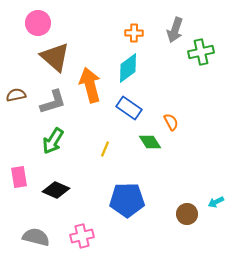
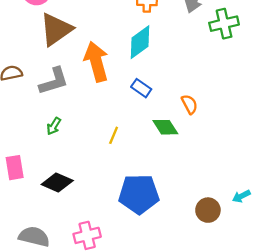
brown triangle: (55, 57) -> (56, 29), turned 44
blue rectangle: (129, 108) -> (141, 88), size x0.7
green arrow: (53, 141) -> (54, 126), size x0.6

